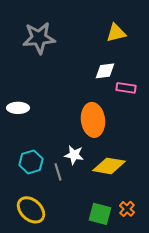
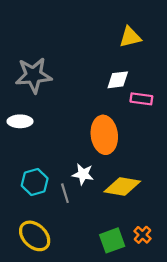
gray star: (39, 38) -> (34, 75), moved
green square: (100, 214) -> (112, 240), turned -35

